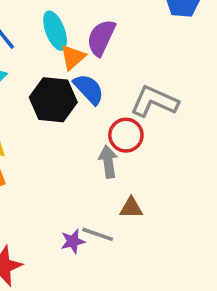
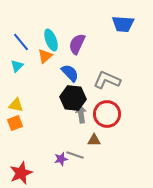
orange triangle: (73, 57) -> (45, 56), moved
black hexagon: (53, 100) -> (73, 98), moved
red circle: (126, 135) -> (107, 114), moved, size x1.4

